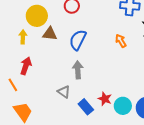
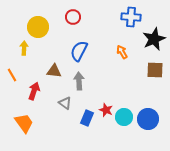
brown triangle: (50, 34) -> (54, 71), moved
red arrow: (26, 66) -> (34, 91), moved
orange line: (13, 85) -> (12, 75), moved
blue rectangle: (86, 107) -> (87, 118), turned 63

